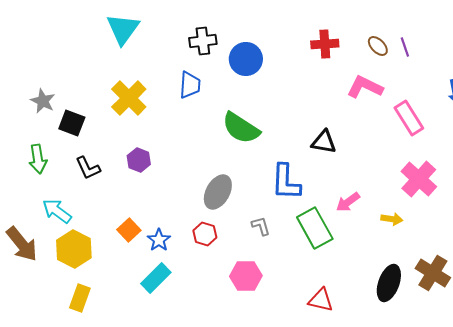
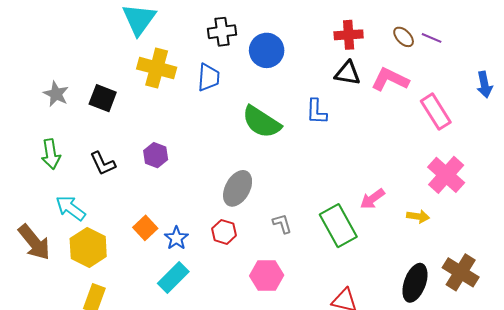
purple line: (405, 47) -> (432, 38), turned -48
yellow cross: (129, 98) -> (157, 68), moved, turned -30
black square: (72, 123) -> (103, 98), moved
black triangle: (324, 142) -> (348, 73), moved
blue L-shape: (286, 182) -> (316, 112), moved, size x0.7

